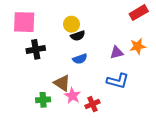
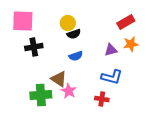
red rectangle: (139, 13) -> (126, 22), moved
green cross: (43, 100) -> (41, 95), size x1.5
red cross: (92, 104) -> (102, 99), moved, turned 32

